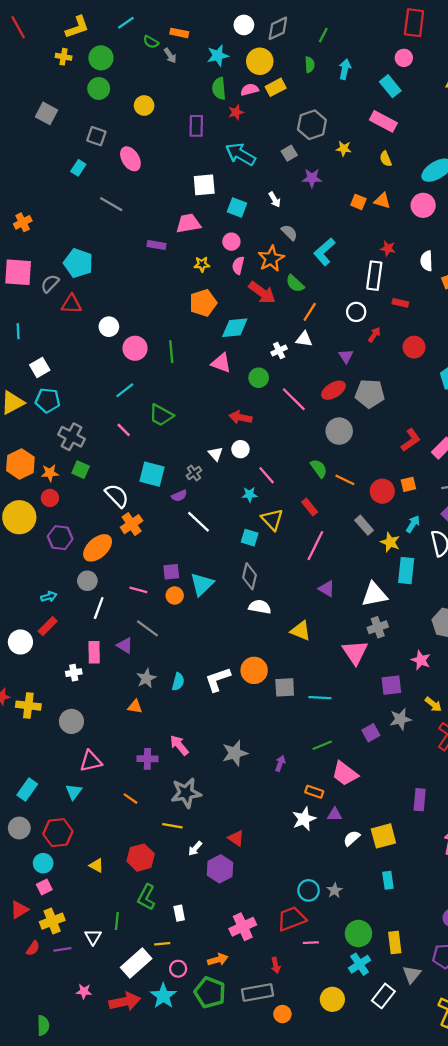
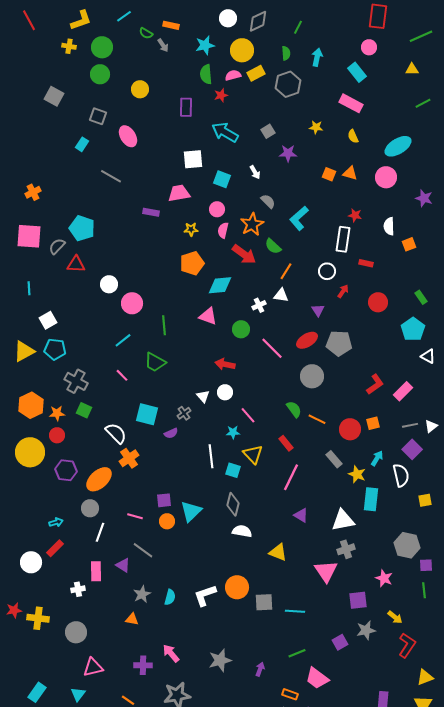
gray hexagon: (312, 125) -> (288, 84), moved
green line: (171, 352) -> (164, 325), moved
white line: (199, 522) -> (211, 456), moved, turned 40

